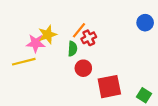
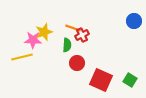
orange line: (79, 30) -> (73, 28), turned 70
red square: (109, 87) -> (101, 80), turned 35
green square: (144, 95) -> (130, 80), moved

